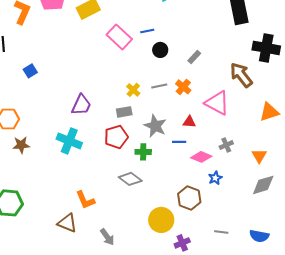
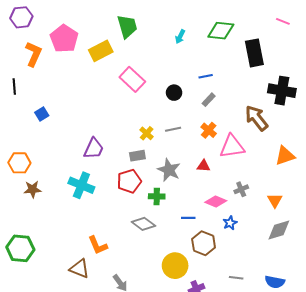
blue line: (147, 31) -> (206, 76), moved
orange cross: (183, 87) -> (209, 130), moved
pink triangle: (217, 103) -> (232, 147), turned -36
blue line: (179, 142) -> (188, 218), moved

